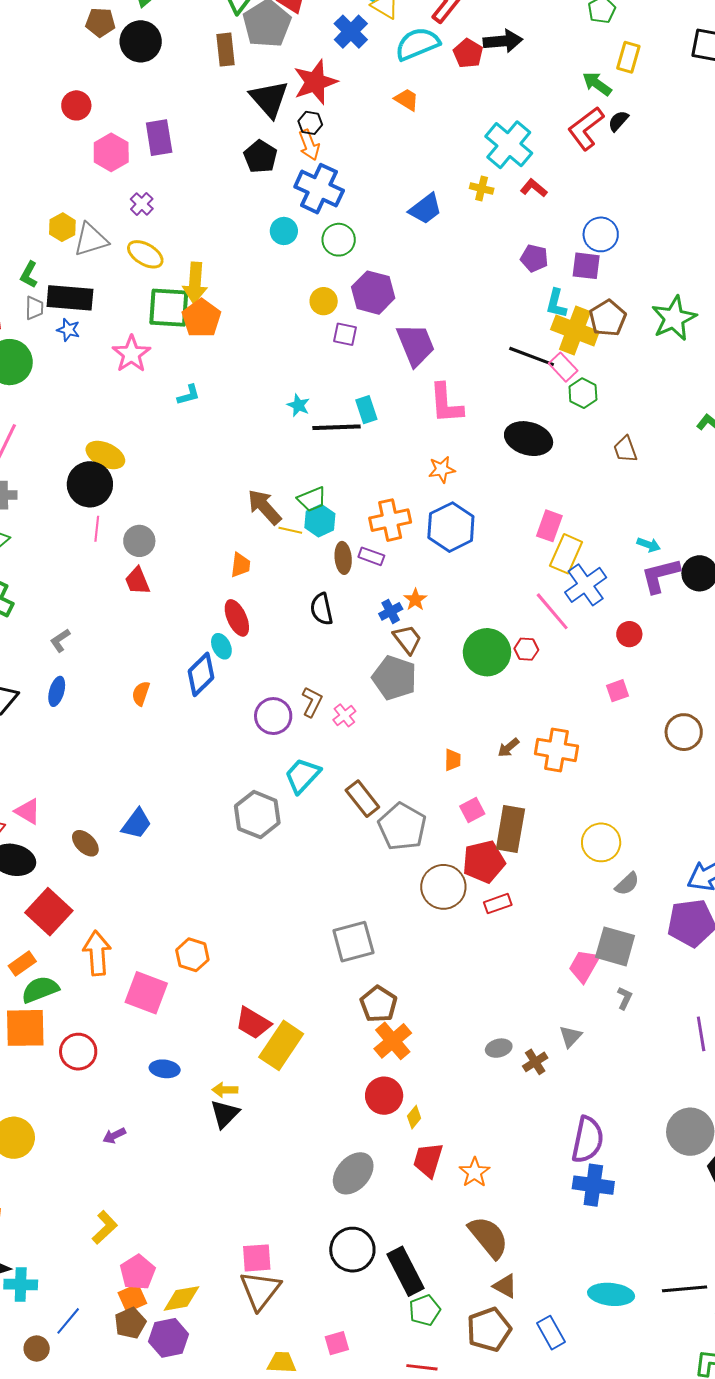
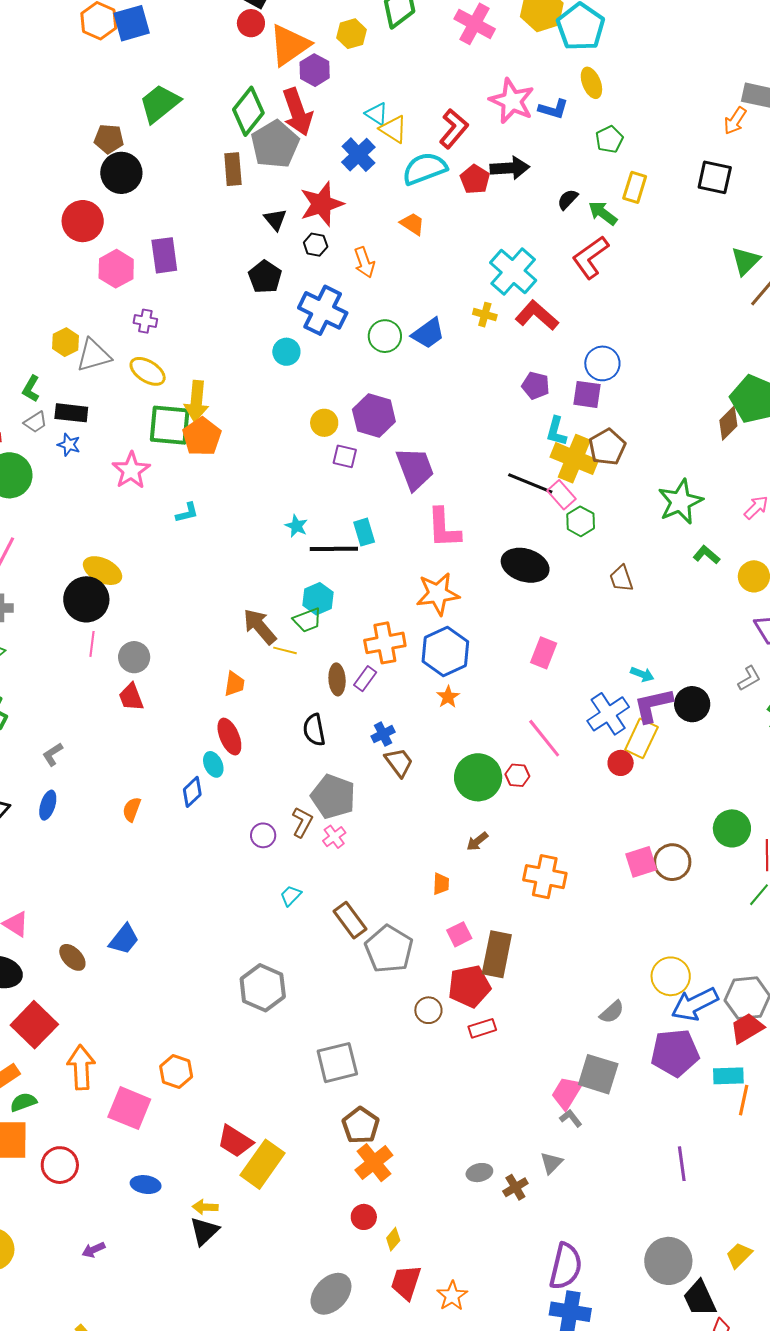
black circle: (141, 41) -> (121, 173), moved
black triangle: (269, 99) -> (275, 220), size x0.6
red circle: (76, 105) -> (83, 221), size x1.4
black semicircle: (618, 121) -> (568, 199), moved
orange arrow: (309, 145) -> (364, 262), moved
red L-shape: (534, 188) -> (537, 315), size x1.6
purple cross: (142, 204) -> (145, 321), turned -35
green circle: (339, 240) -> (385, 336), moved
black rectangle: (70, 298) -> (71, 413), size x0.7
gray trapezoid: (34, 308) -> (35, 422), turned 55
green star: (674, 318) -> (680, 502), moved
orange star: (442, 469) -> (438, 594), size x1.6
cyan hexagon: (320, 521) -> (318, 599), moved
yellow rectangle: (566, 554) -> (641, 738), moved
purple rectangle: (371, 556) -> (365, 679), turned -75
blue cross: (586, 585) -> (608, 714), moved
orange star: (415, 600) -> (448, 697), moved
blue diamond: (201, 674) -> (192, 792), size x0.7
gray pentagon: (394, 678) -> (333, 796), moved
pink square: (618, 691) -> (641, 862), moved, size x1.4
purple circle: (273, 716) -> (263, 835), size x0.7
brown arrow: (508, 748) -> (477, 841), moved
cyan trapezoid: (302, 776) -> (291, 896), size x0.6
gray hexagon: (257, 815) -> (263, 988), moved
yellow circle: (601, 842) -> (671, 976), moved
brown circle: (443, 887) -> (428, 1010), size x0.6
green semicircle: (40, 990) -> (23, 1102), size x0.7
gray L-shape: (625, 998) -> (571, 1118), moved, turned -65
red circle: (384, 1096) -> (364, 1217), size x0.7

